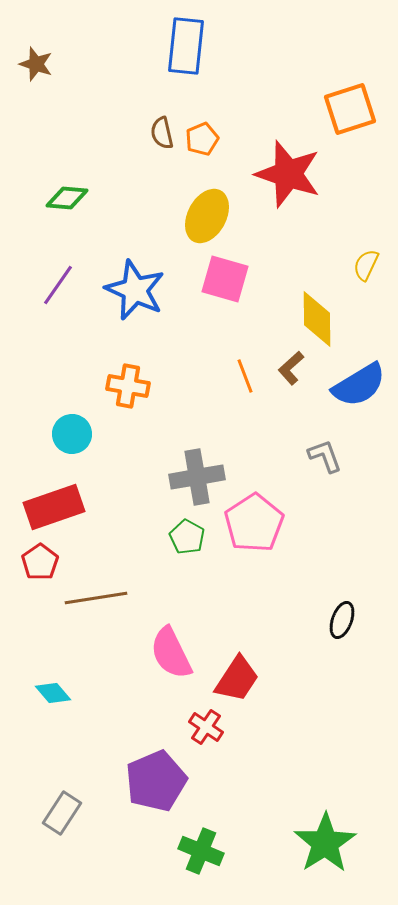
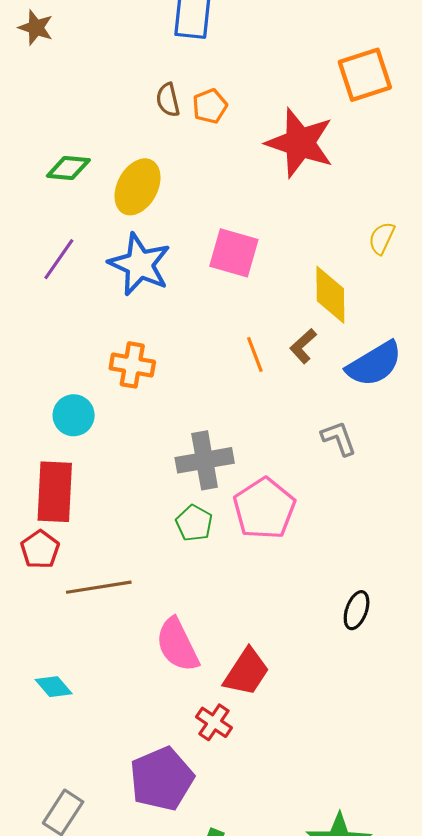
yellow ellipse: (207, 216) -> (138, 187), moved
red rectangle: (54, 507) -> (55, 492), turned -68

